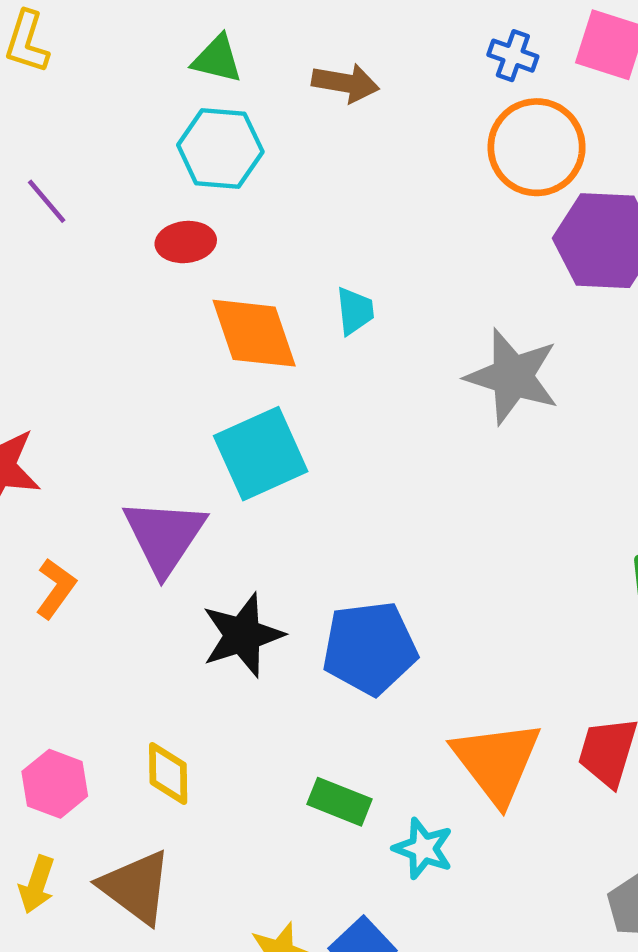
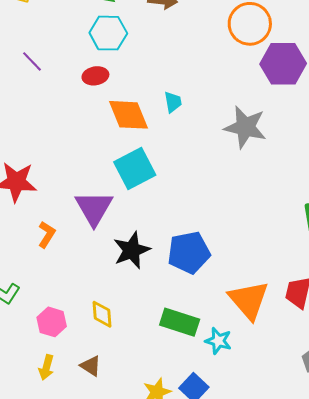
green rectangle: (340, 802) -> (180, 322), size x1.4
brown triangle: (136, 887) -> (91, 366), size x0.6

